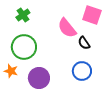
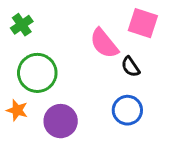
green cross: (23, 15) -> (22, 25), moved

